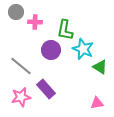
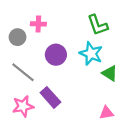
gray circle: (16, 12) -> (18, 37), moved
green L-shape: (65, 30) -> (98, 25), moved, turned -30

